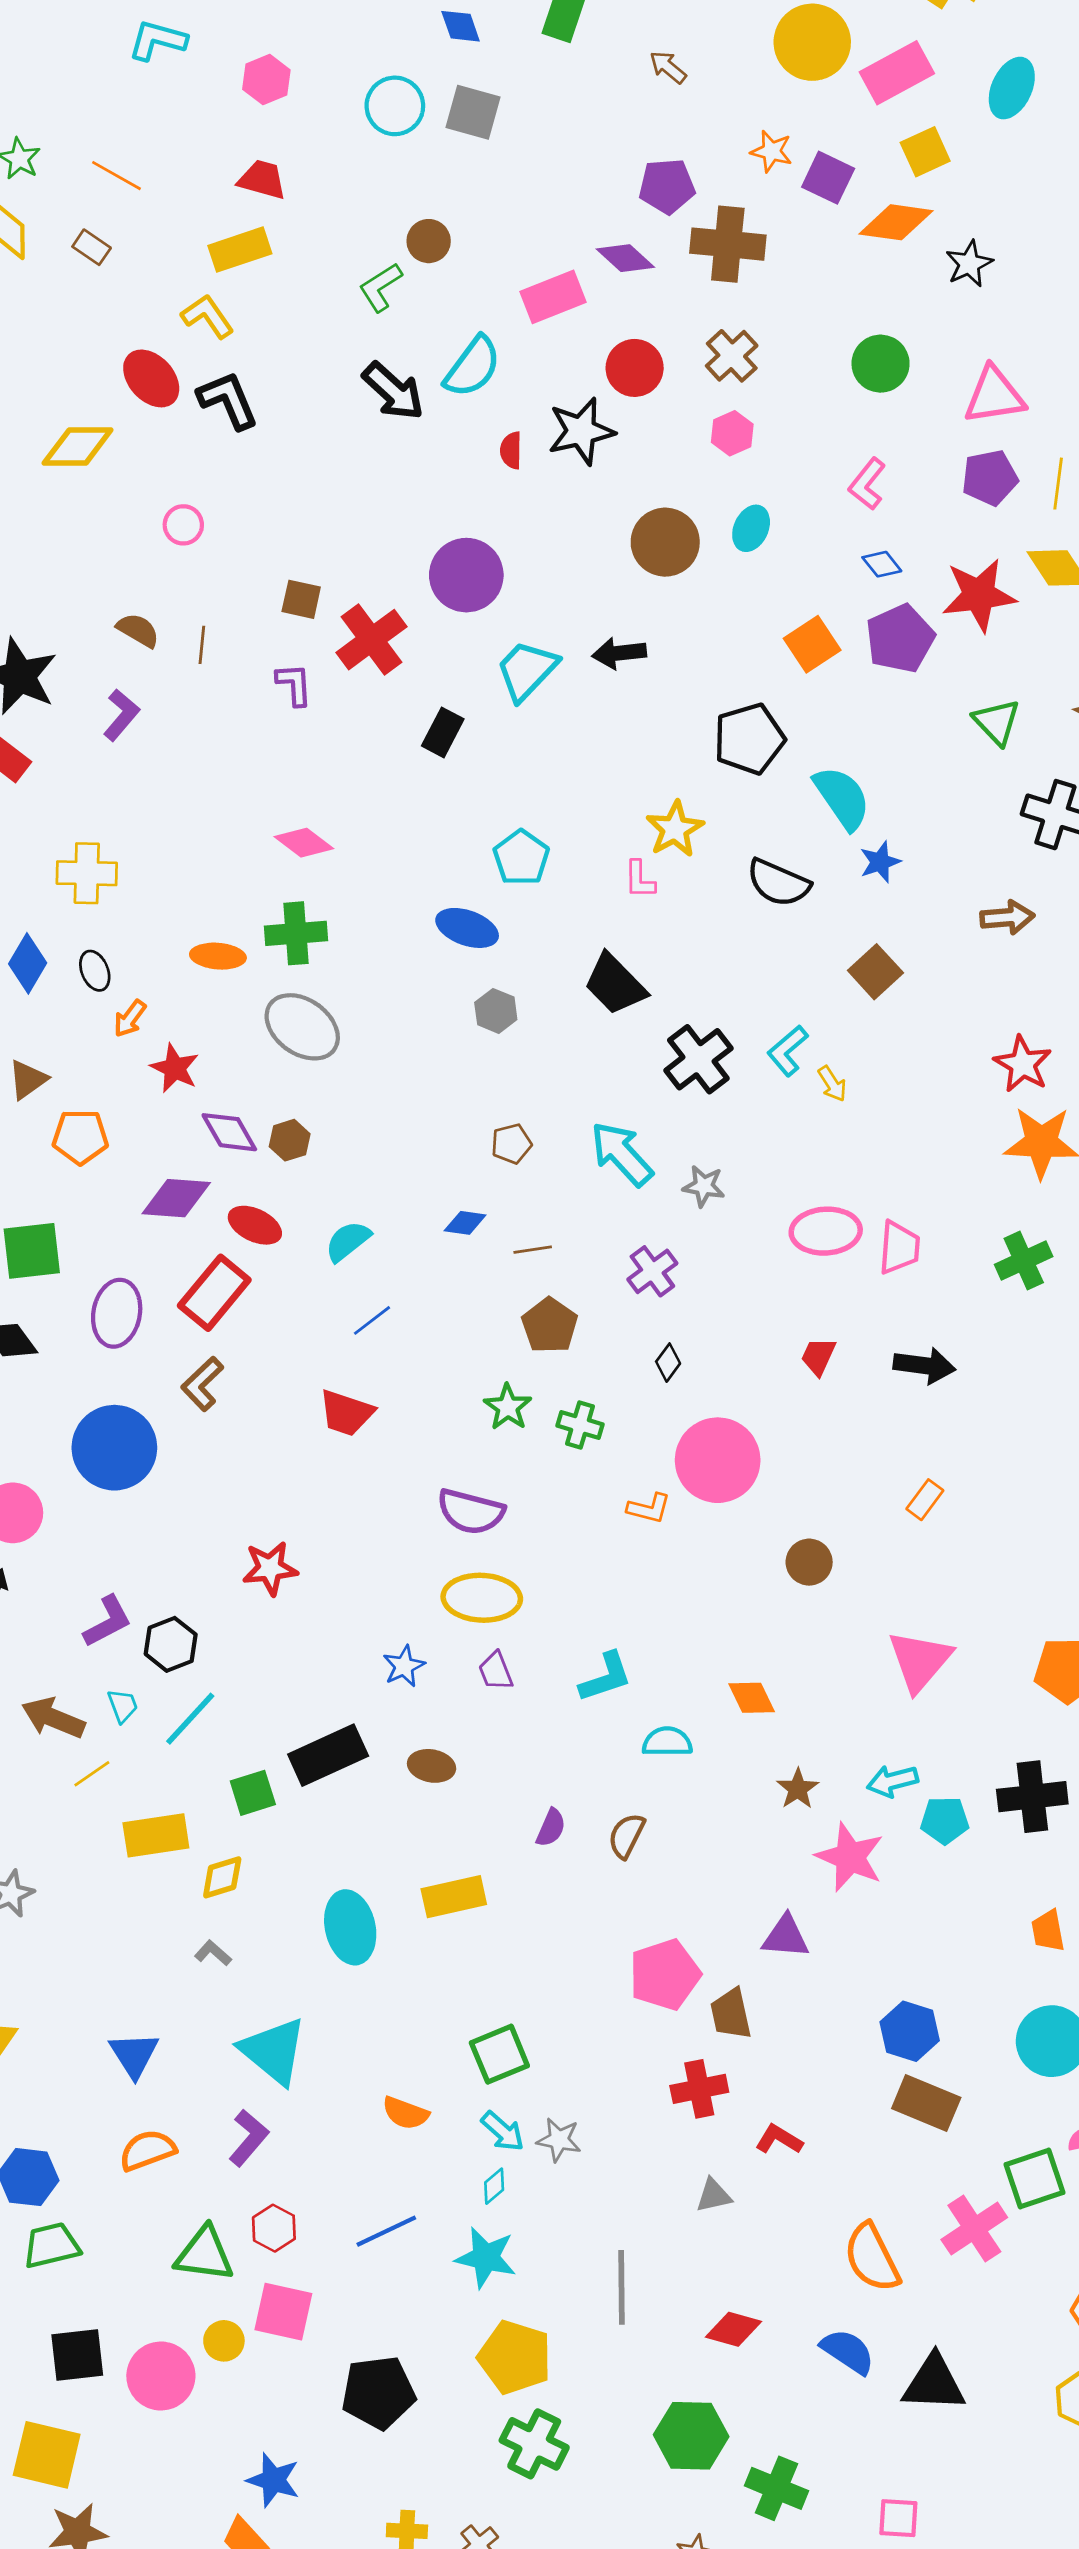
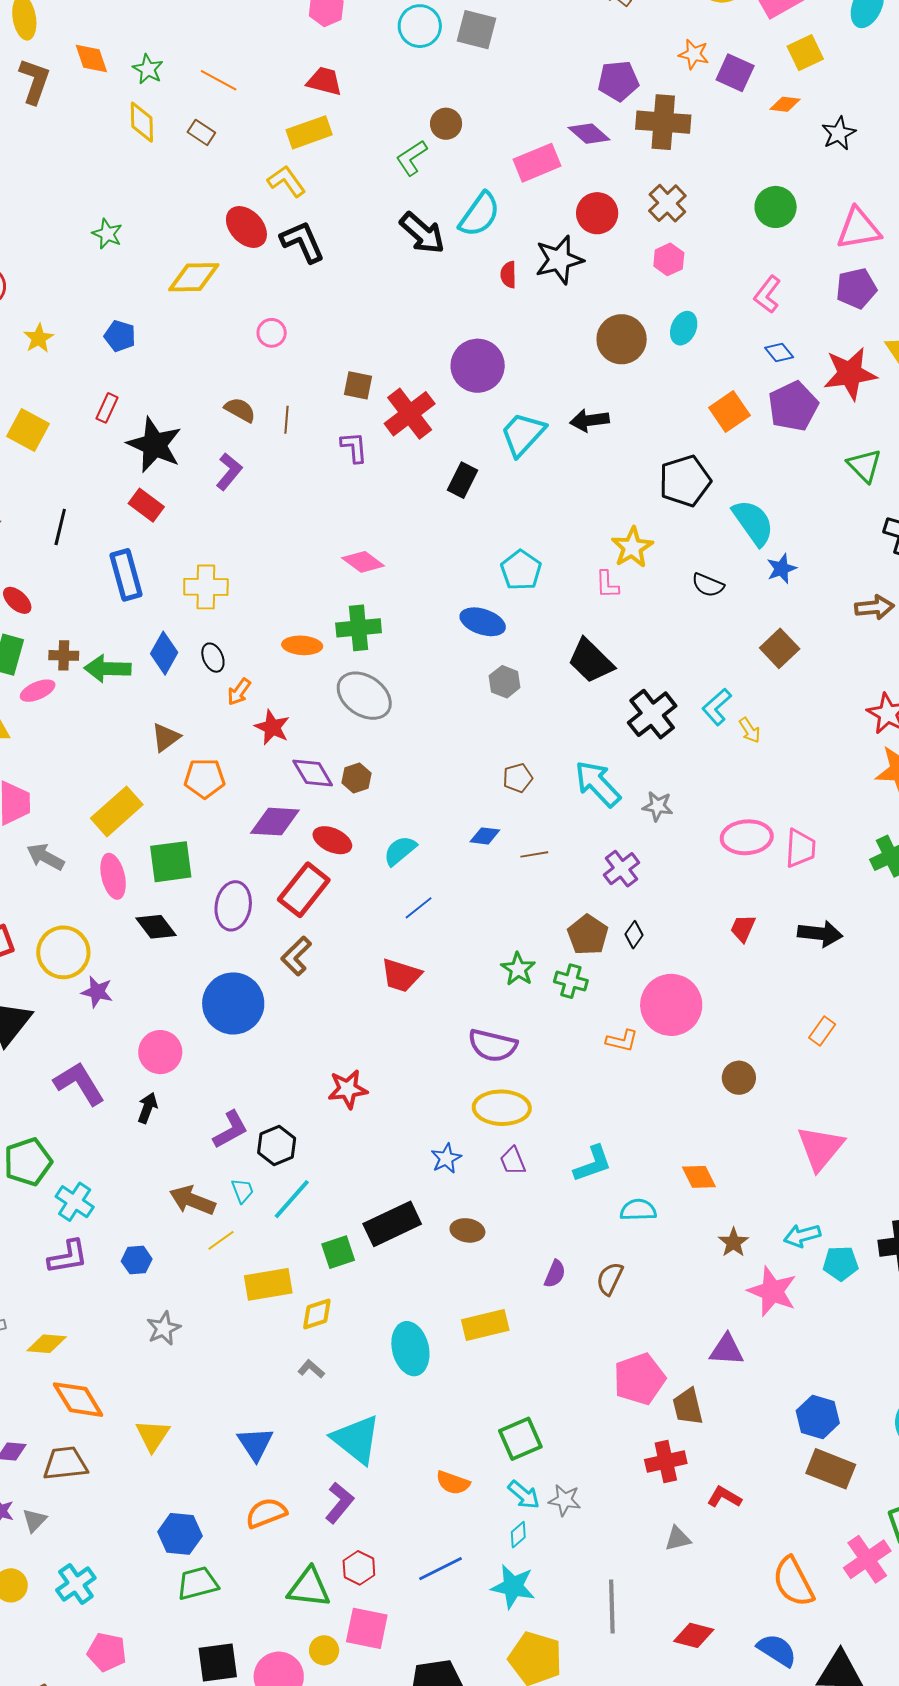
orange diamond: (896, 222) -> (785, 104), size x0.6
black semicircle: (778, 883) -> (708, 585), size x0.7
brown pentagon: (550, 1326) -> (588, 935), moved

